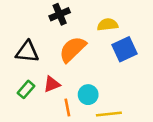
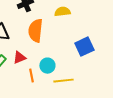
orange semicircle: (73, 49) -> (35, 31), turned -40
blue square: (124, 49) -> (84, 47), moved

